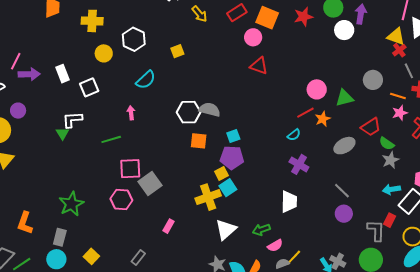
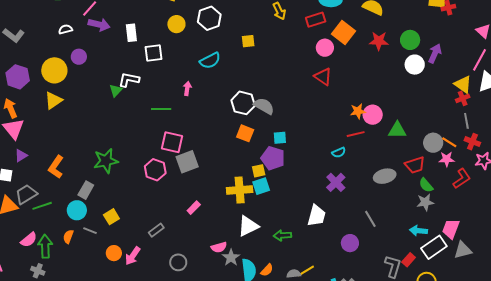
gray circle: (373, 80) -> (433, 143), moved
orange star: (323, 119) -> (358, 111), moved
purple circle: (344, 214) -> (350, 243), moved
pink semicircle: (275, 246) -> (219, 247), moved

